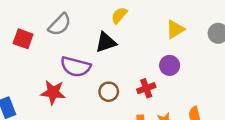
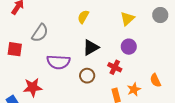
black triangle: (106, 42) -> (91, 47), moved
red cross: (146, 88) -> (115, 67), turned -32
red star: (53, 92) -> (33, 87), moved

